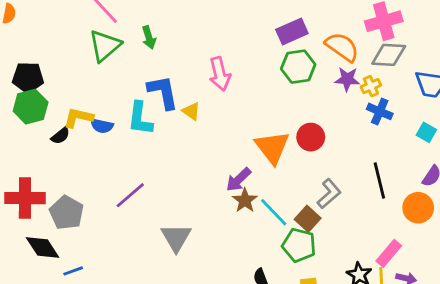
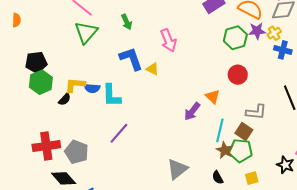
green arrow: (149, 37) -> (127, 22), moved
green hexagon: (298, 67) -> (235, 38), moved
cyan L-shape: (140, 119) -> (111, 96), moved
orange triangle: (272, 147) -> (213, 97), moved, size x0.6
gray L-shape: (329, 194) -> (256, 112), turned 55
brown star: (245, 200) -> (225, 150), moved
cyan line: (274, 212) -> (220, 130), turned 65
gray triangle: (176, 238) -> (177, 169), moved, turned 30

